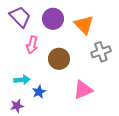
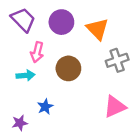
cyan arrow: (22, 80) -> (26, 75), moved
pink triangle: (83, 90) -> (115, 107), moved

